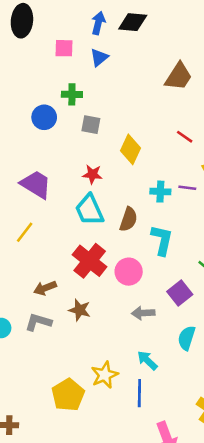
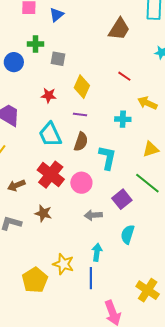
gray square: (91, 125) -> (58, 59), moved
red star: (92, 174) -> (49, 95), moved
purple line: (187, 188) -> (80, 115), moved
cyan cross: (160, 192) -> (123, 119), moved
brown arrow: (45, 288) -> (16, 185), moved
cyan arrow: (147, 360) -> (97, 252), turned 54
yellow star: (105, 375) -> (63, 264), turned -30

